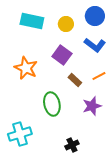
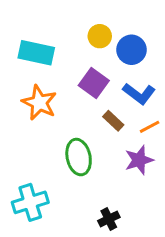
blue circle: (95, 16) -> (131, 50), moved
cyan rectangle: (32, 21) -> (36, 53), moved
blue L-shape: (95, 45) -> (139, 94), moved
orange line: (99, 76) -> (150, 127), moved

